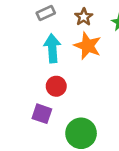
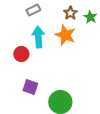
brown star: (84, 17) -> (70, 13), moved
red circle: (56, 86) -> (21, 54), moved

